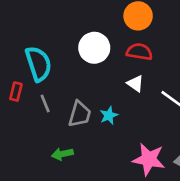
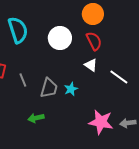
red semicircle: (139, 52) -> (94, 41), turned 54
cyan semicircle: (38, 64) -> (18, 30), moved

